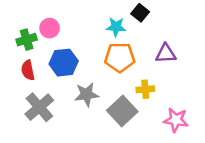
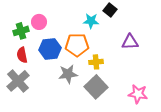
orange pentagon: (120, 57) -> (77, 45), moved
yellow cross: (145, 89) -> (96, 62), moved
gray cross: (39, 107) -> (18, 81), moved

